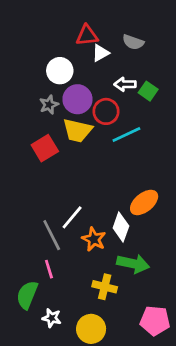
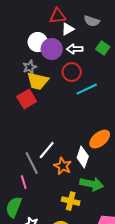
white arrow: (125, 84) -> (75, 49), moved
green square: (148, 91) -> (103, 48), moved
purple circle: (77, 99) -> (52, 49), moved
yellow trapezoid: (77, 130) -> (38, 81), moved
pink line: (49, 269) -> (24, 182), moved

